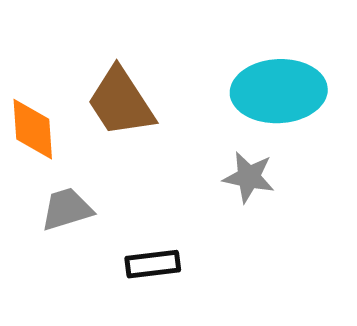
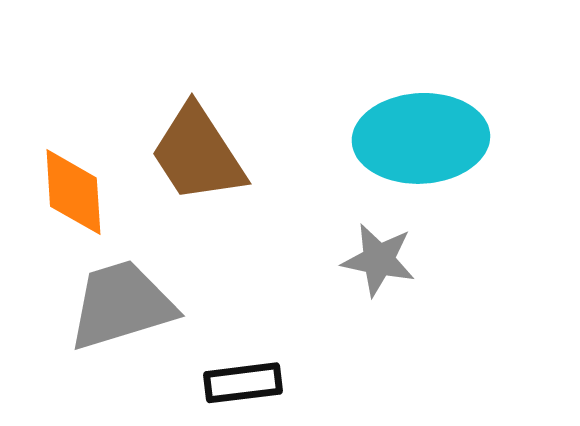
gray trapezoid: (67, 209) -> (121, 305), size x1.5

